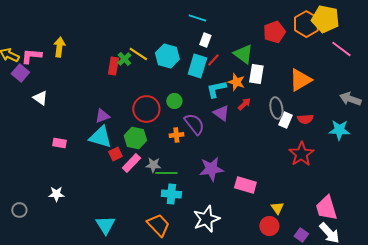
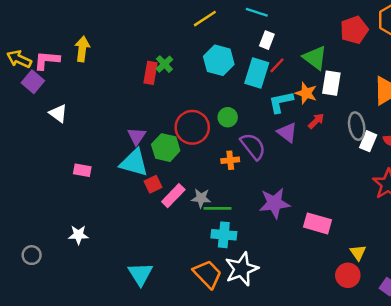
yellow line: (138, 54) -> (205, 19), moved, turned -66
purple triangle: (102, 116) -> (137, 136), turned -35
green hexagon: (135, 138) -> (166, 148), moved
white star: (206, 219) -> (242, 269), moved

